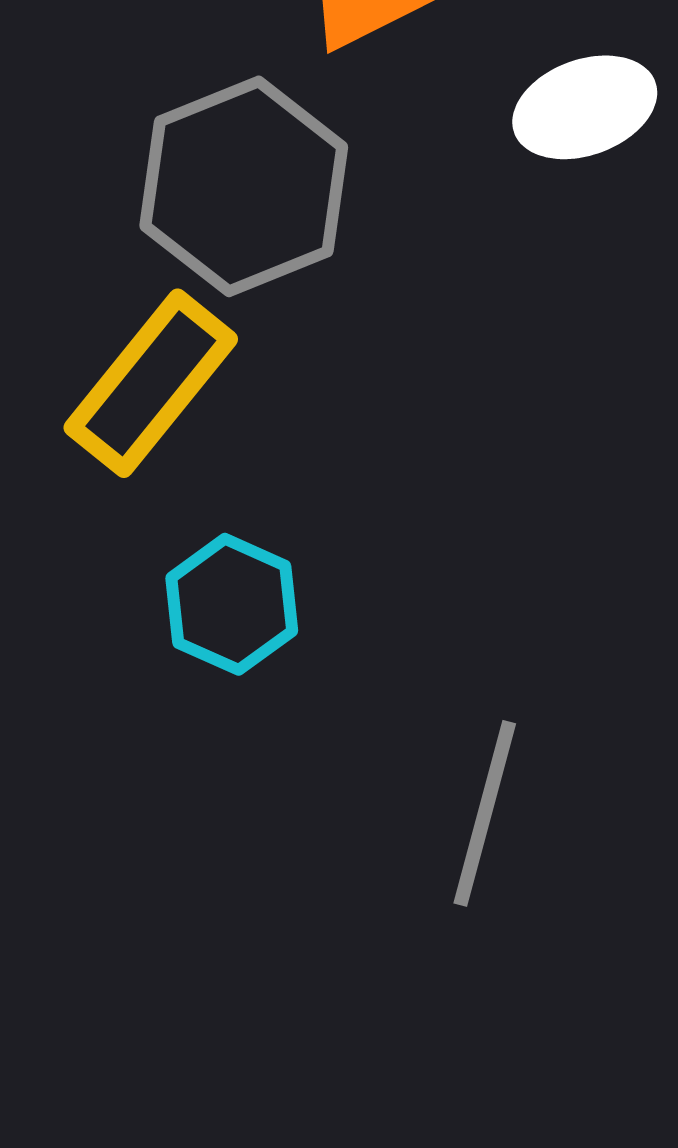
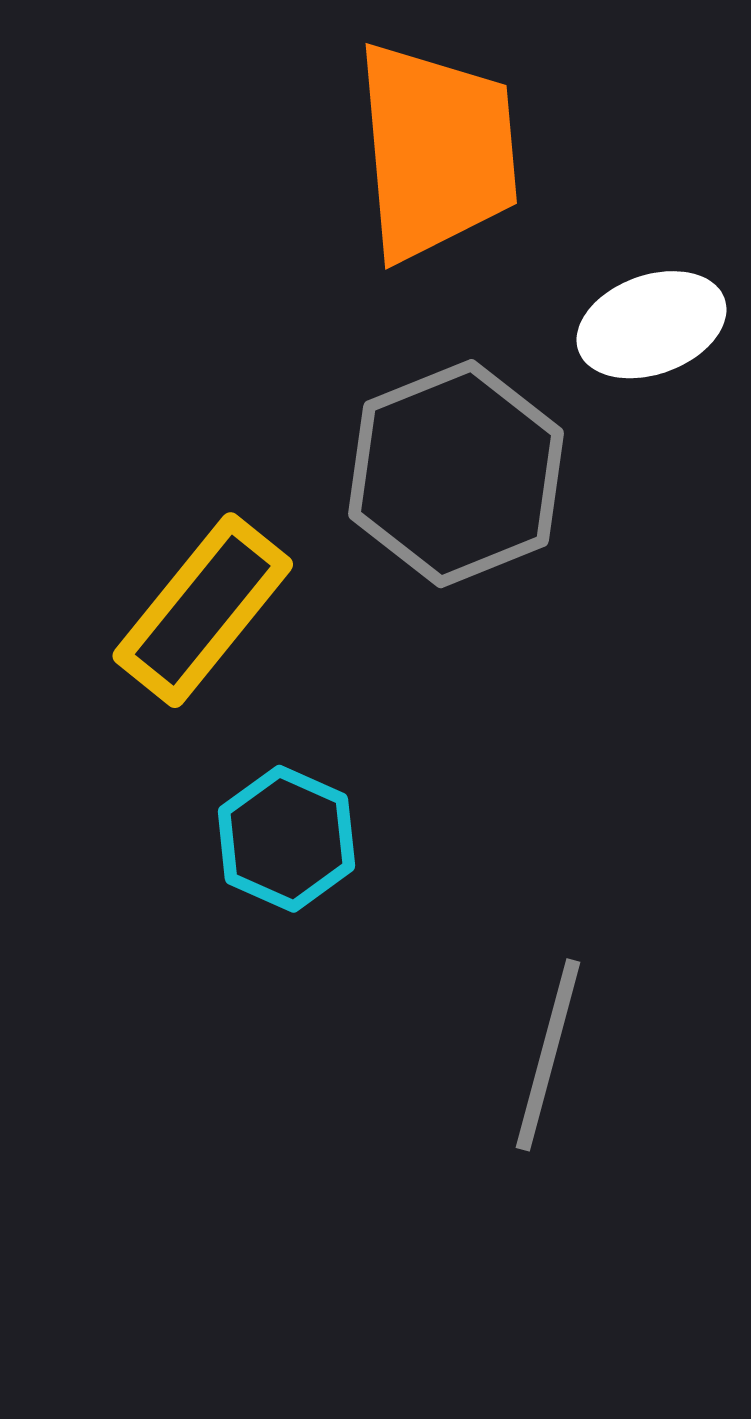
gray hexagon: (244, 186) -> (456, 474), moved

